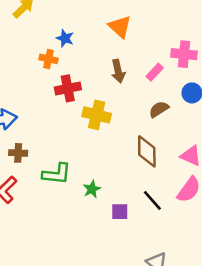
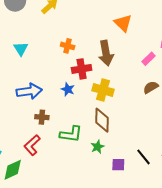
blue star: (65, 38) -> (68, 89), moved
brown arrow: (118, 71) -> (106, 53), moved, size x1.4
brown diamond: (147, 151) -> (102, 120), moved

